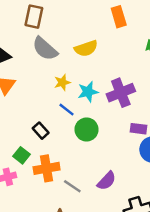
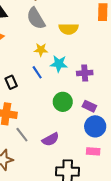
purple cross: (121, 93) -> (85, 73), size x0.7
green circle: (87, 129) -> (63, 102), moved

